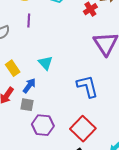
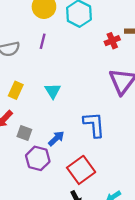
yellow rectangle: (13, 68) -> (16, 90), turned 49
blue arrow: (29, 86) -> (56, 138), moved

